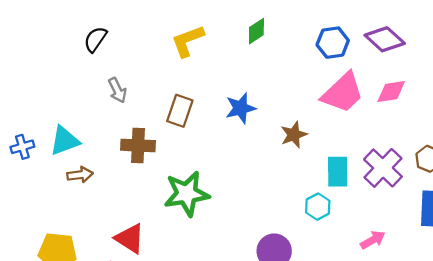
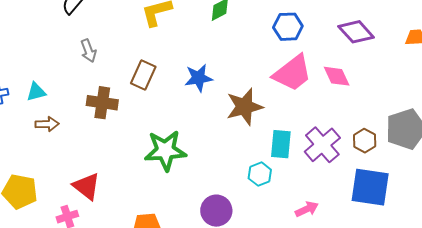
purple diamond: (385, 39) -> (356, 32), moved
pink diamond: (391, 91) -> (337, 76), turned 68
brown star: (294, 135) -> (244, 107), size x1.5
cyan triangle: (65, 141) -> (36, 92), size x0.7
green star: (187, 194) -> (165, 151), moved

